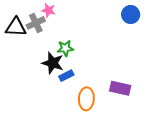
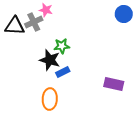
orange ellipse: (86, 99) -> (50, 99), moved

